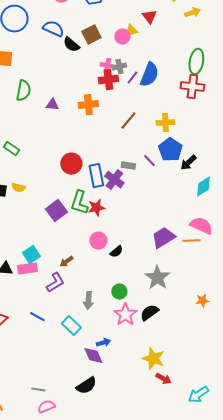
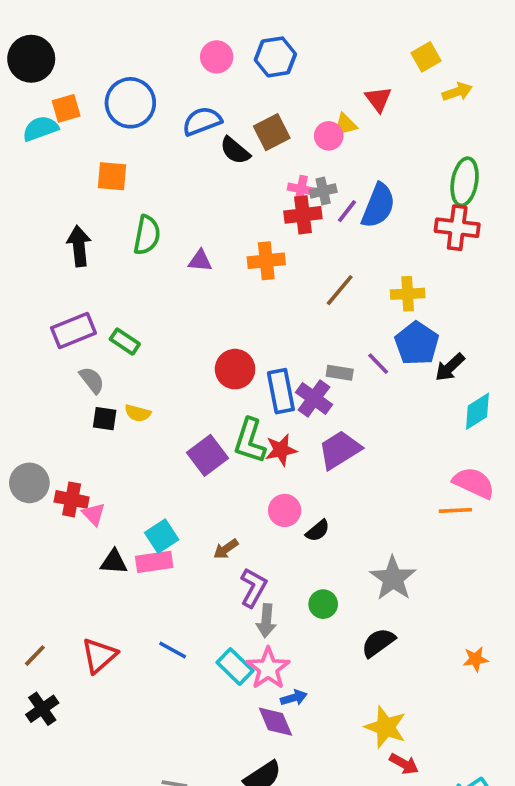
blue semicircle: (53, 29) -> (202, 121), turned -45
purple trapezoid: (163, 238) -> (340, 450), moved
purple L-shape: (55, 283) -> (253, 588), moved, turned -30
orange star: (202, 301) -> (476, 659), moved
pink star: (125, 315) -> (268, 668), moved

